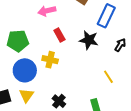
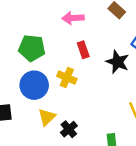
yellow triangle: (26, 95) -> (47, 117), moved

